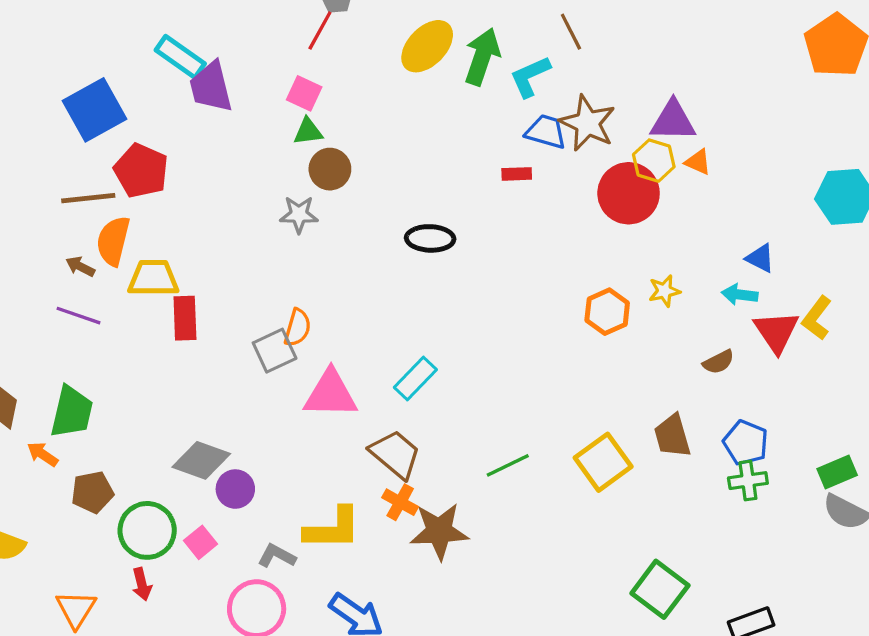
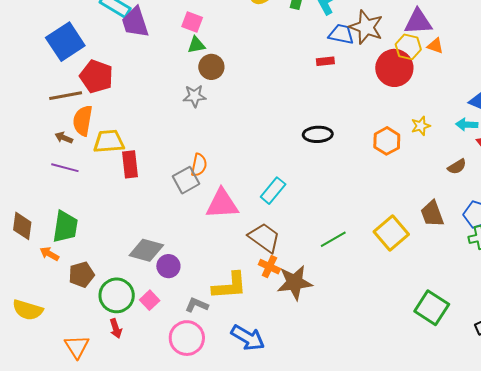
black ellipse: (430, 238) -> (318, 134), moved

